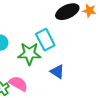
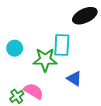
cyan rectangle: (45, 40) -> (62, 45), turned 30

